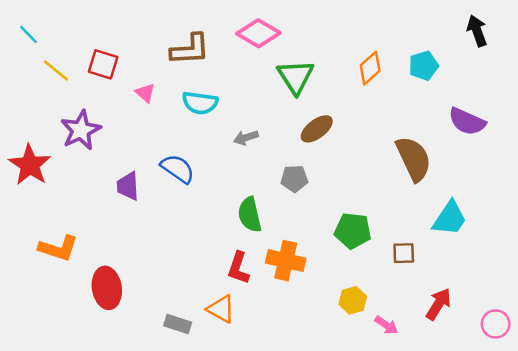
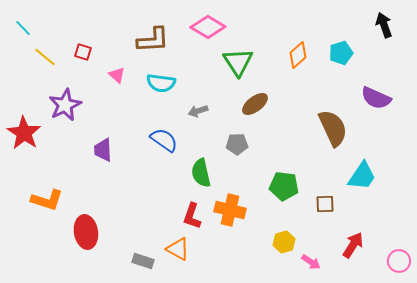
red square: (103, 64) -> (83, 52), size x0.7
blue semicircle: (178, 169) -> (164, 140), moved

